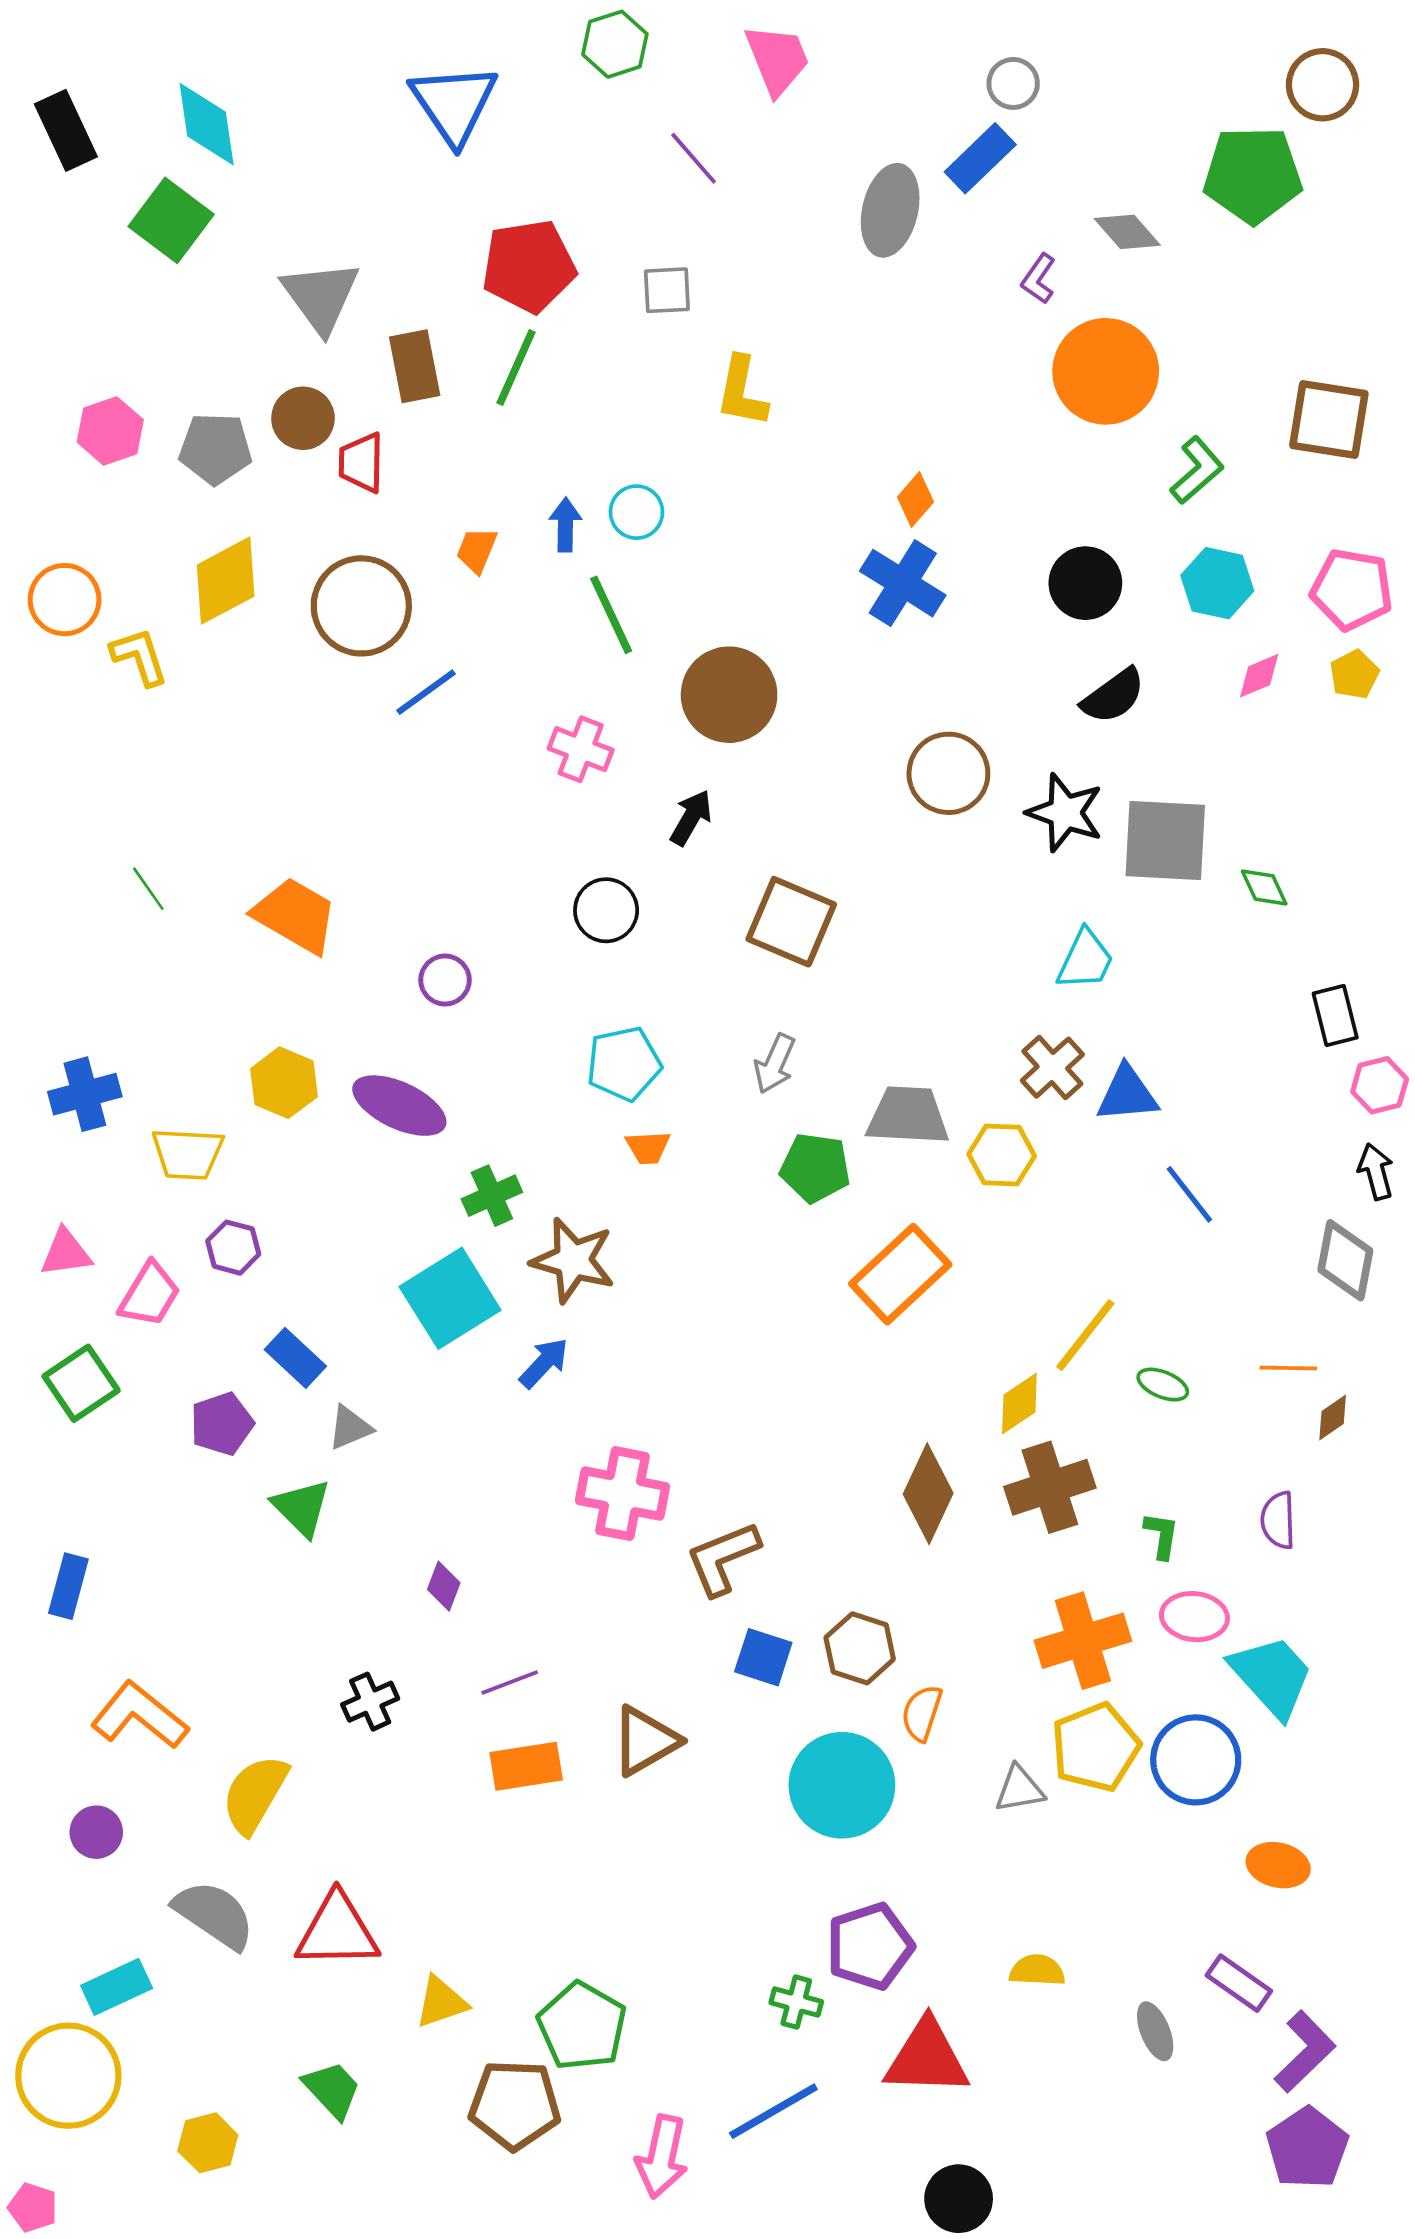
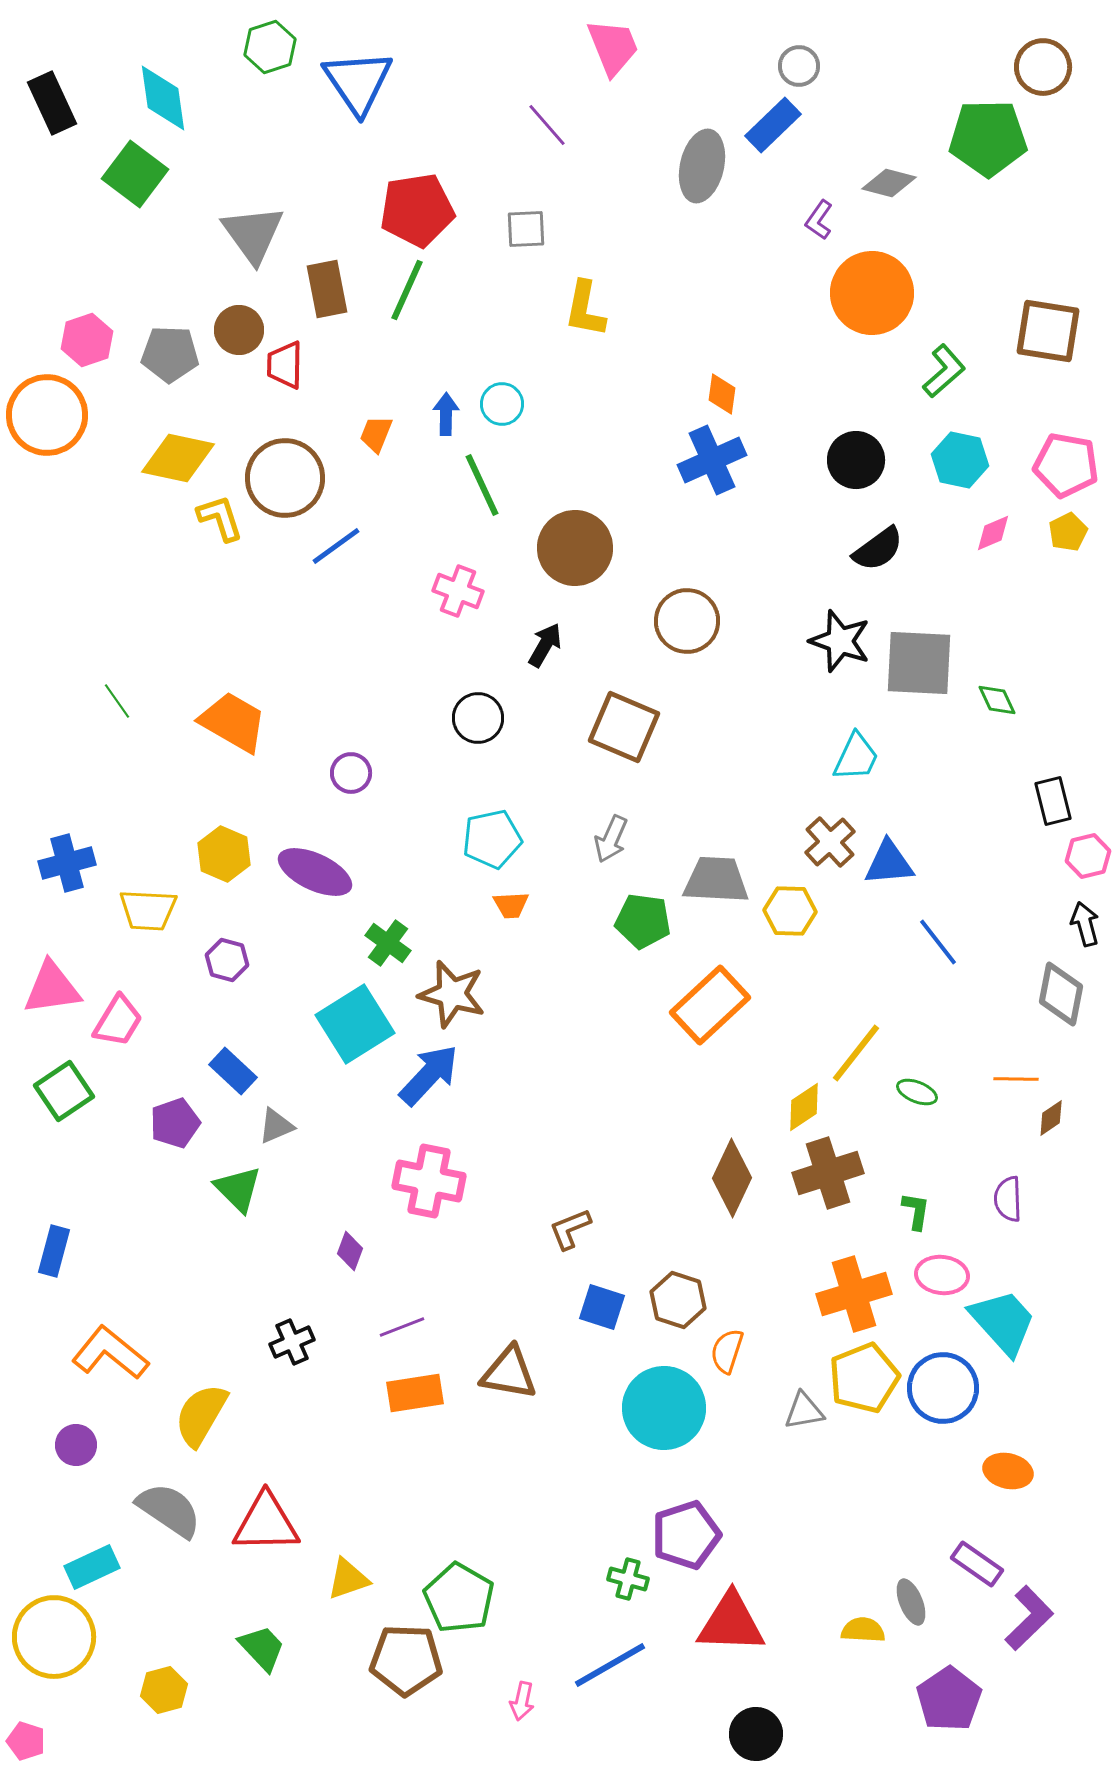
green hexagon: (615, 44) -> (270, 47), moved
gray diamond: (1127, 232) -> (889, 183), turned -34
orange diamond: (915, 499) -> (722, 394), turned -33
yellow diamond: (226, 581) -> (178, 458), turned 40
blue cross: (903, 583) -> (712, 460), turned 34
orange circle: (65, 600) -> (47, 415), moved, size x1.4
yellow L-shape: (139, 657) -> (220, 518), moved
brown circle: (948, 773) -> (687, 621), moved
green cross: (492, 1196) -> (388, 943), turned -30
purple hexagon: (233, 1248) -> (227, 960), moved
pink triangle: (66, 1253) -> (52, 988), size x1.4
blue arrow: (544, 1363) -> (429, 1075), size x1.5
pink cross: (623, 1494) -> (429, 1181), moved
brown L-shape: (723, 1558) -> (570, 1229), size x0.7
brown triangle: (645, 1741) -> (509, 1373), turned 40
yellow semicircle: (1037, 1970) -> (863, 1630), moved
purple pentagon: (1307, 2148) -> (949, 1699), moved
pink arrow: (662, 2157) -> (522, 1701), size x0.6

